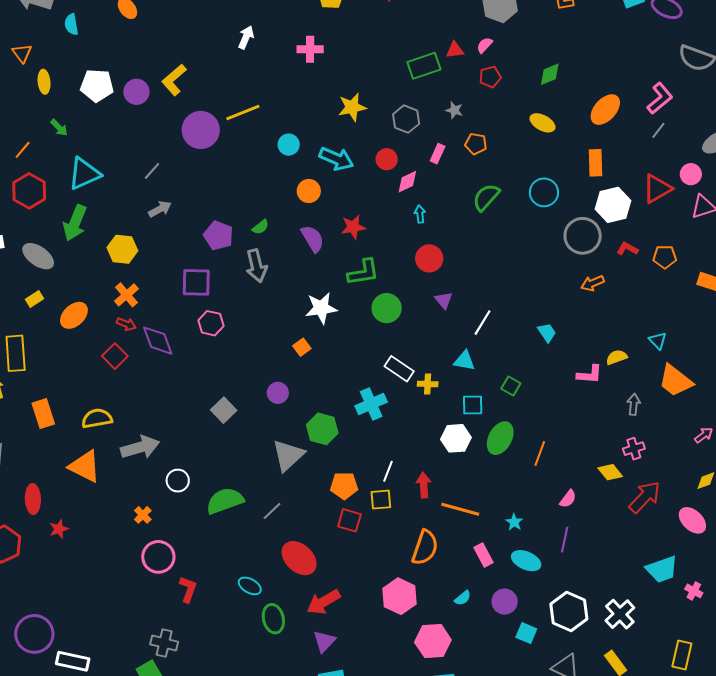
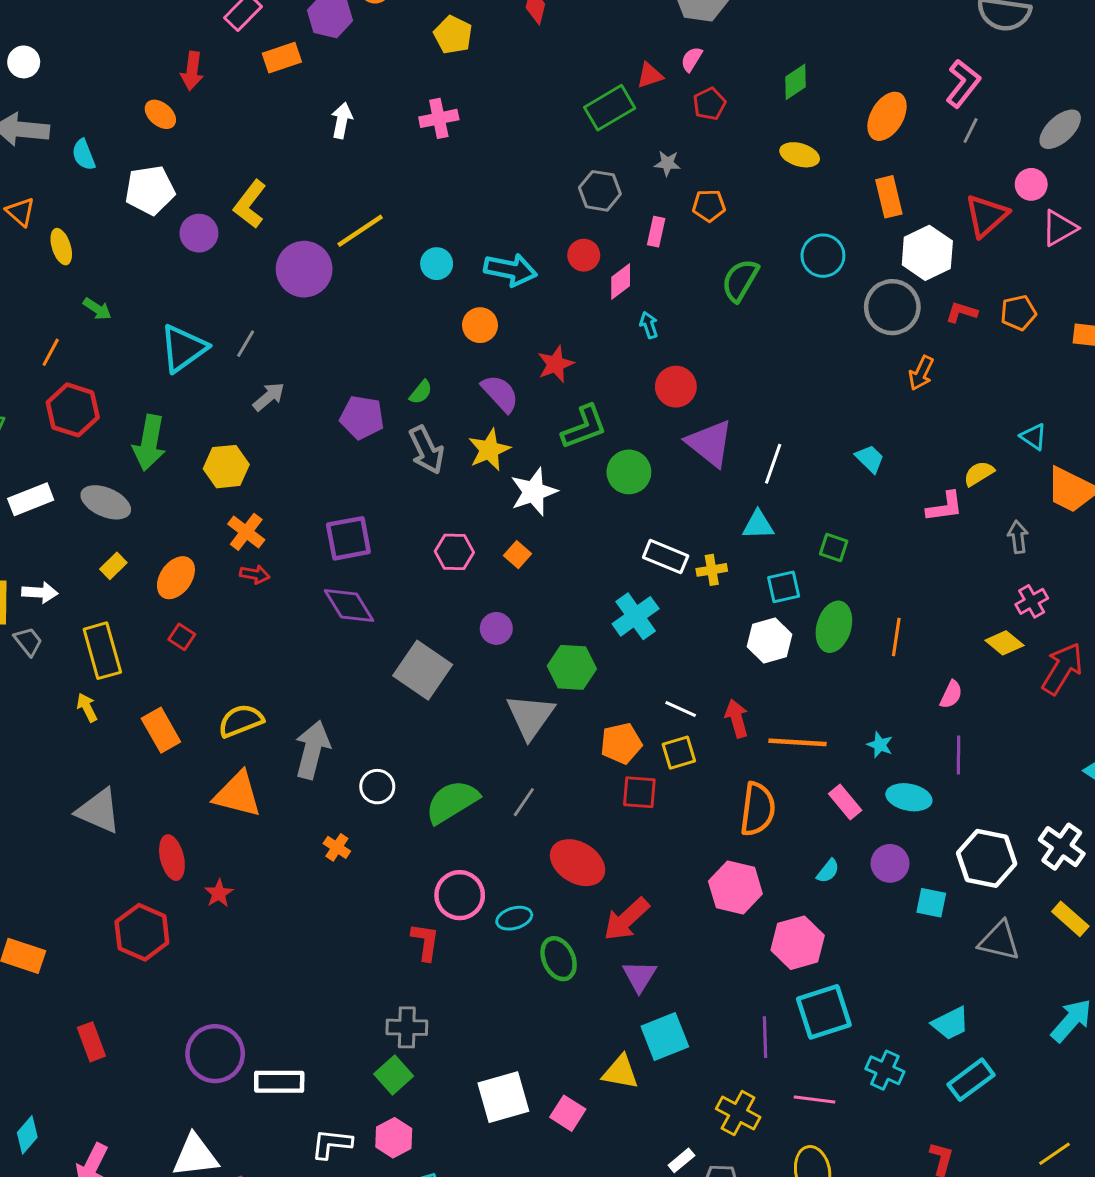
white pentagon: (97, 85) -> (150, 190), moved
yellow star: (352, 107) -> (489, 450), moved
cyan triangle: (84, 174) -> (183, 348), moved
purple square: (196, 282) -> (348, 538), moved
orange arrow: (592, 283) -> (921, 373), turned -30
purple triangle: (444, 300) -> (710, 443), size x1.8
pink hexagon: (211, 323) -> (454, 552), moved
purple diamond: (158, 341) -> (349, 606), moved
red square: (115, 356) -> (182, 637), moved, size x0.7
gray square: (224, 410) -> (423, 670), size x1.5
gray arrow: (140, 447) -> (312, 750), turned -48
white line: (388, 471) -> (681, 709), turned -75
pink circle: (158, 557) -> (460, 895), moved
cyan ellipse: (250, 586) -> (514, 918), turned -35

